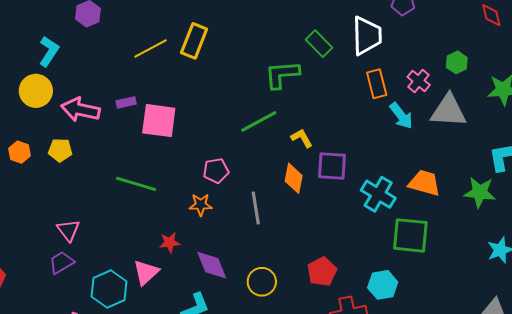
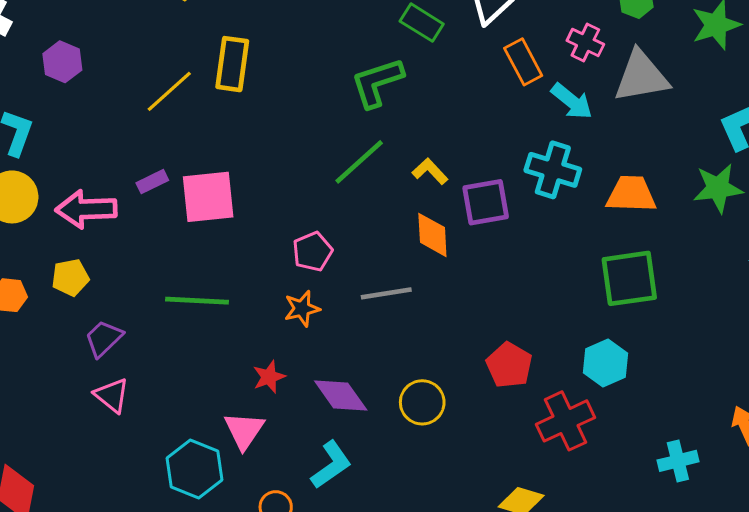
cyan cross: (378, 194) -> (553, 170), moved
gray line: (256, 208) -> (386, 293), turned -76
purple trapezoid: (61, 263) -> (104, 338), moved

